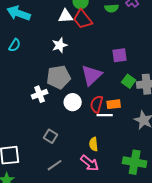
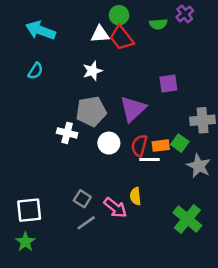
green square: (129, 81) -> (180, 143), moved
white cross: (40, 94) -> (67, 133), turned 35
gray square: (51, 136) -> (82, 199), moved
green cross: (135, 162) -> (187, 219), turned 30
pink arrow: (90, 163) -> (115, 208), moved

